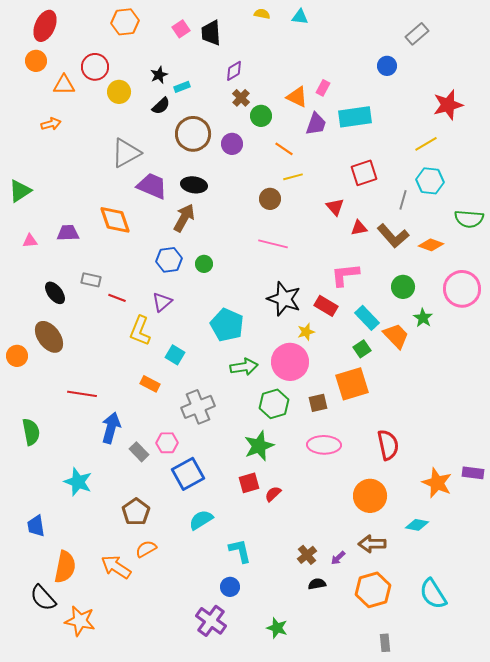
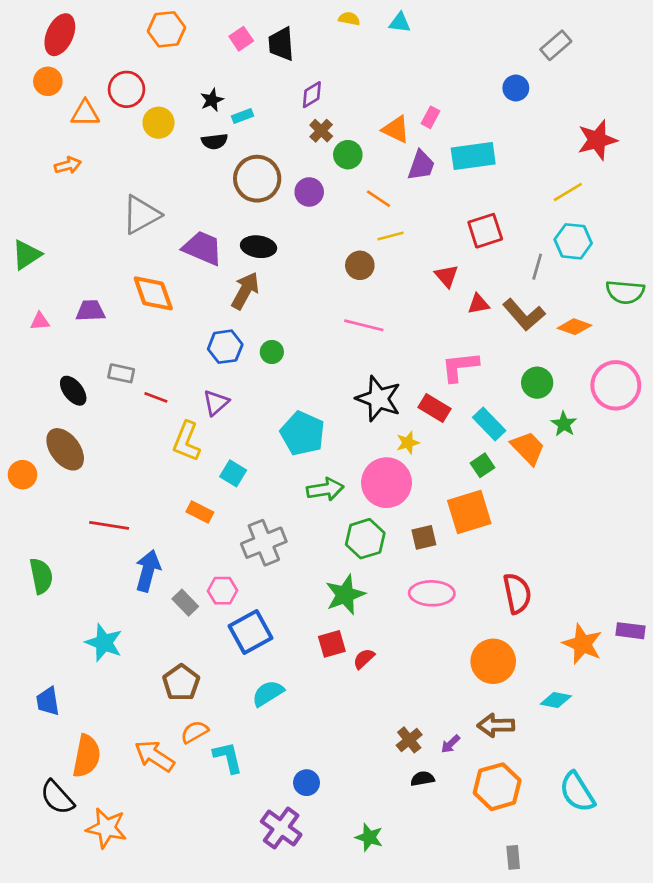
black semicircle: (161, 106) -> (215, 141), turned 36
gray triangle: (126, 153) -> (141, 215), moved
cyan L-shape: (240, 551) -> (228, 757), moved

